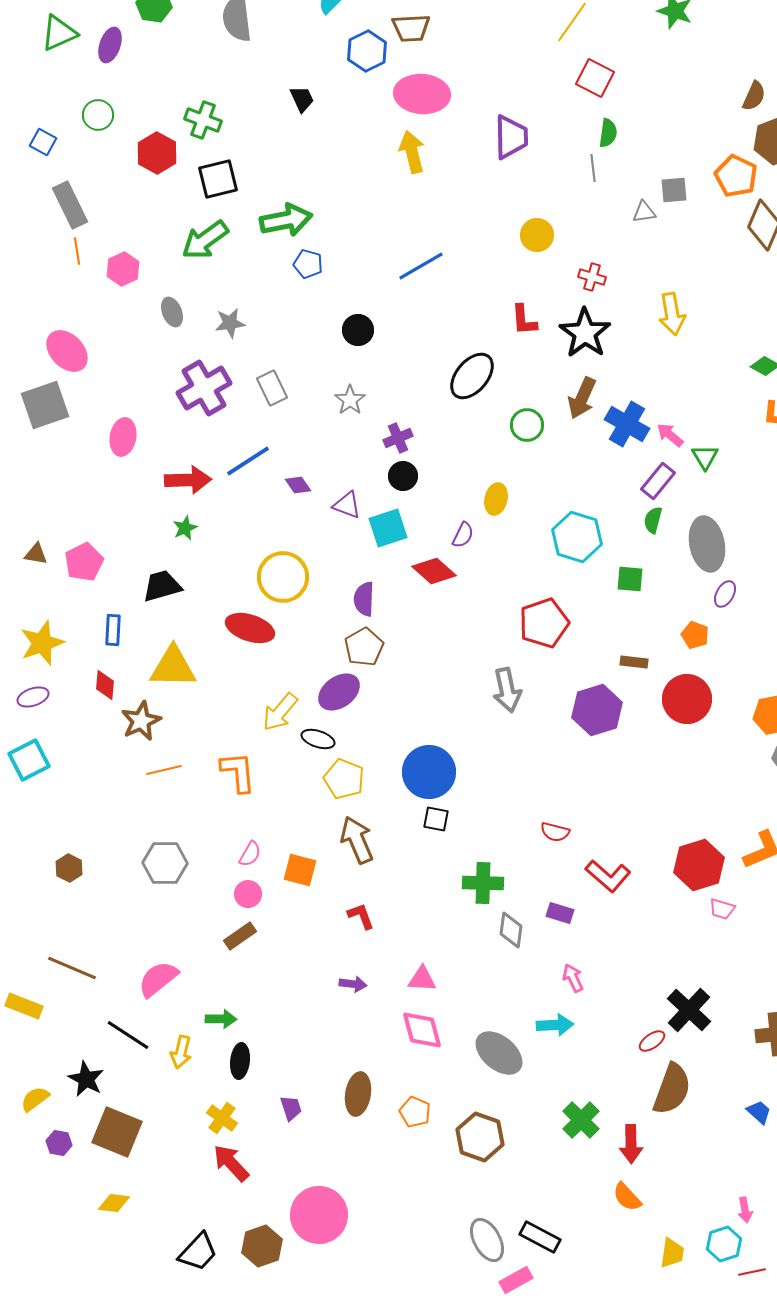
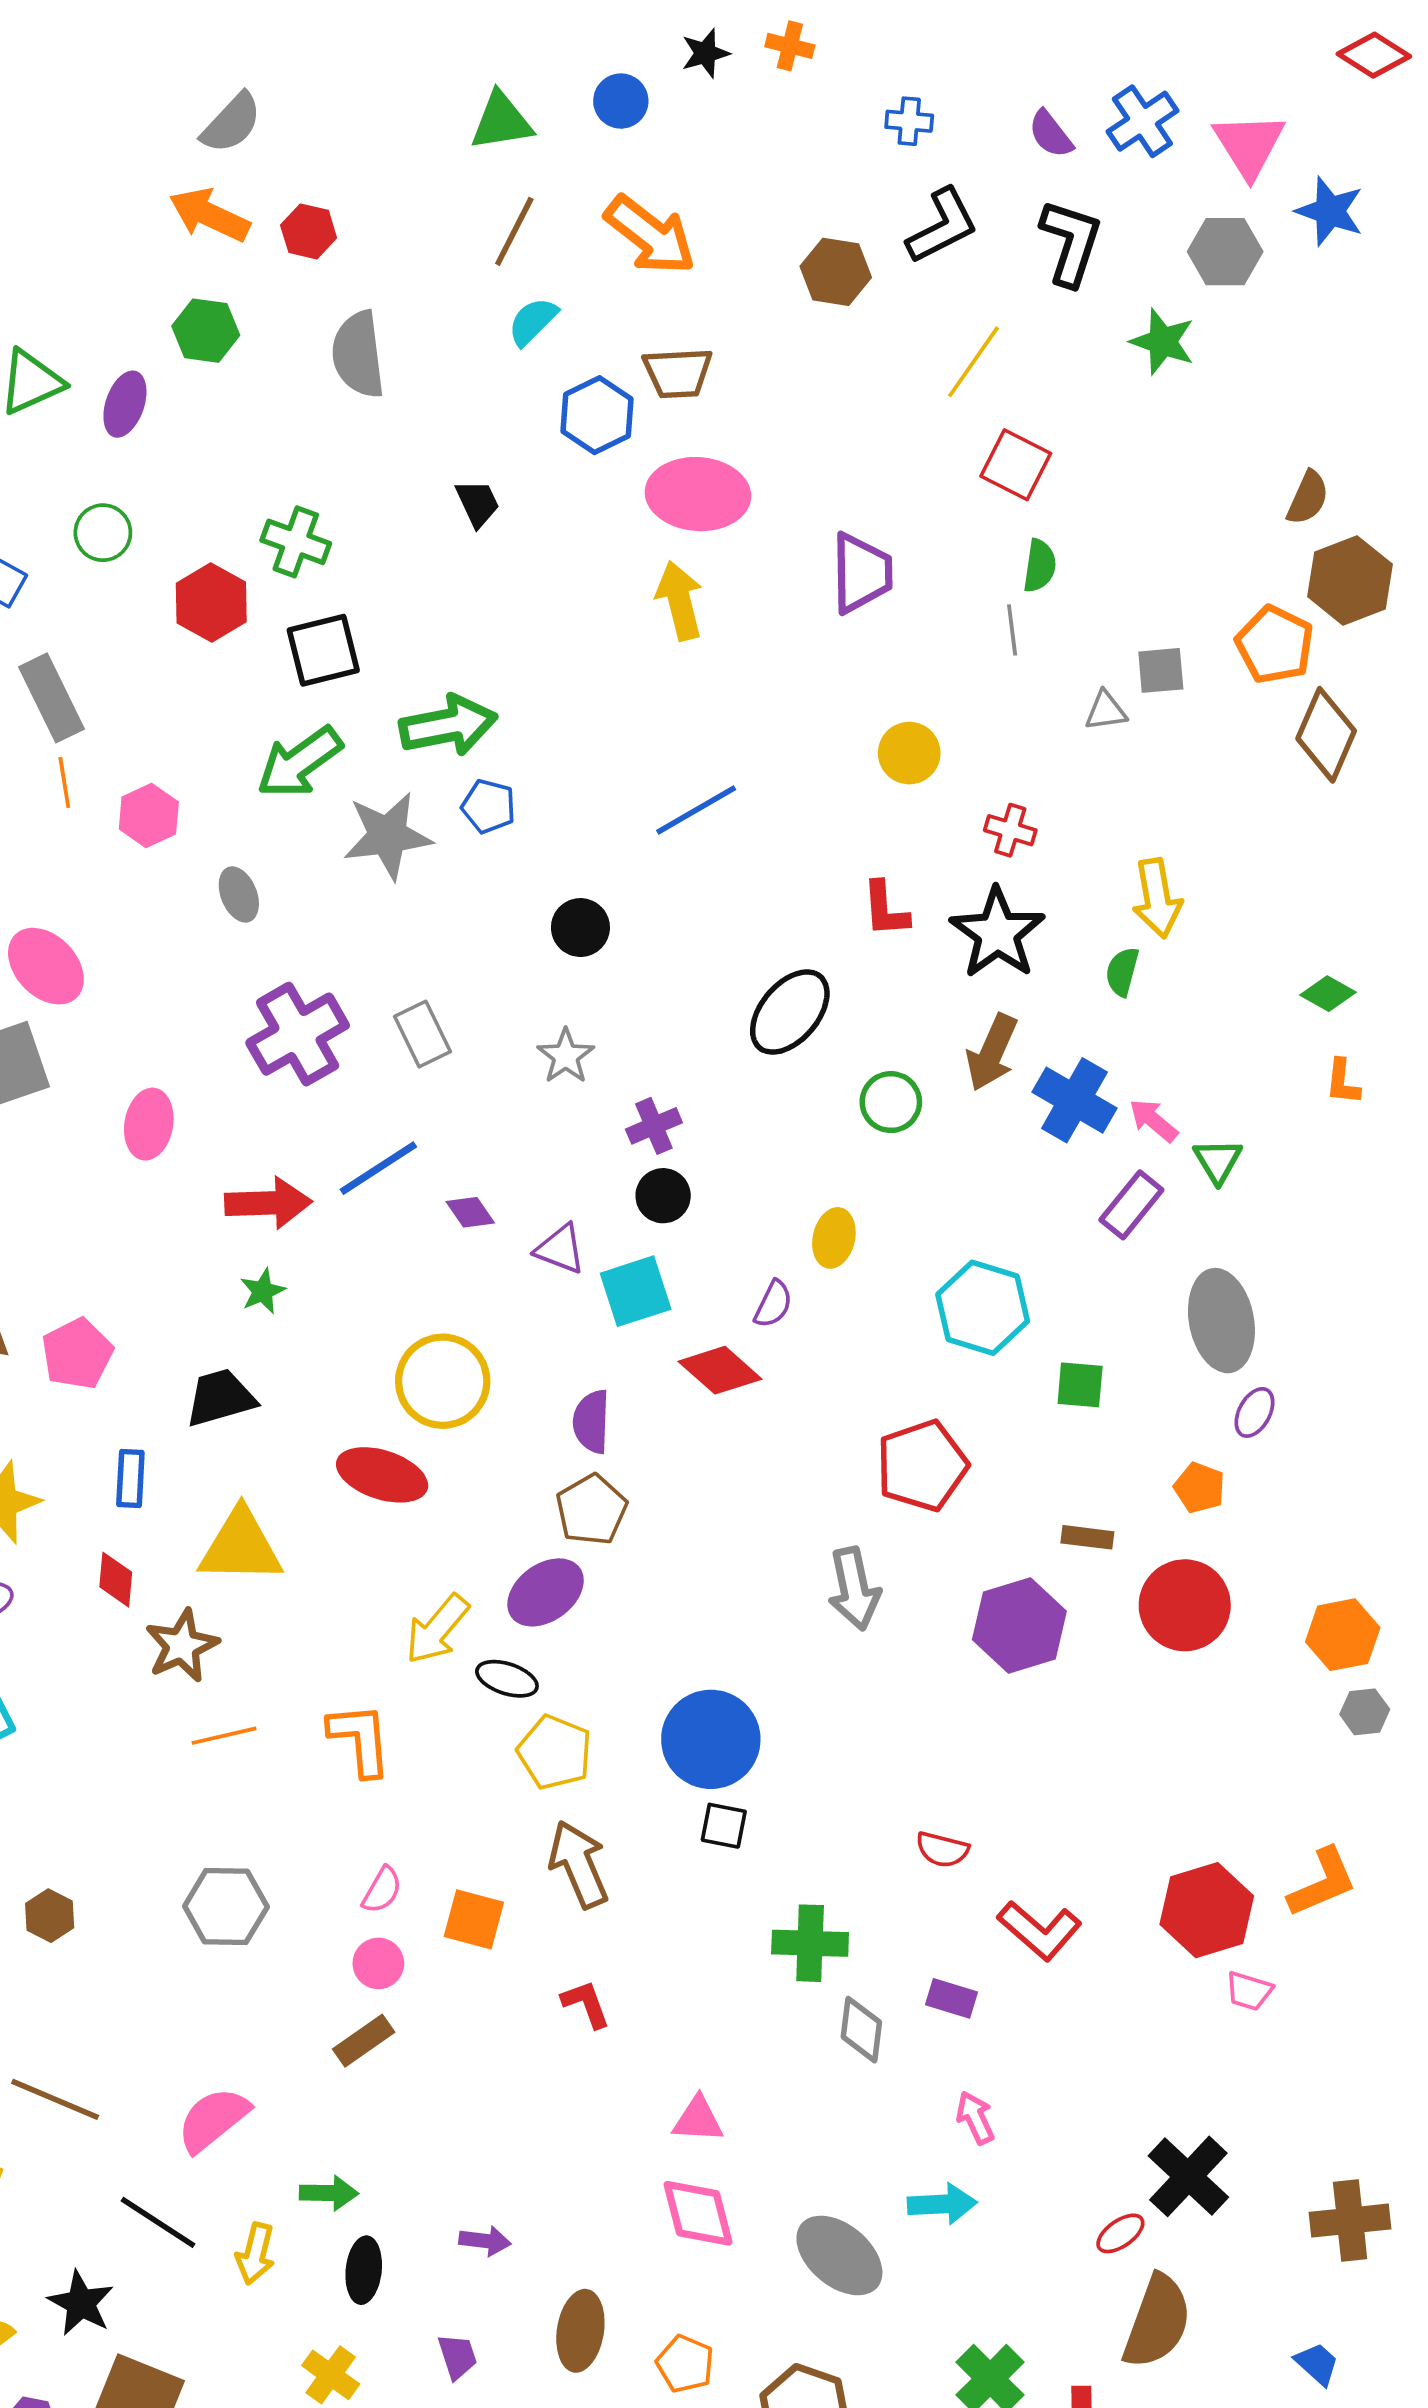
gray star: (230, 323) -> (388, 836), moved, size x1.6
green semicircle: (653, 520) -> (1122, 972), moved
purple arrow: (353, 984) -> (485, 2241), moved

